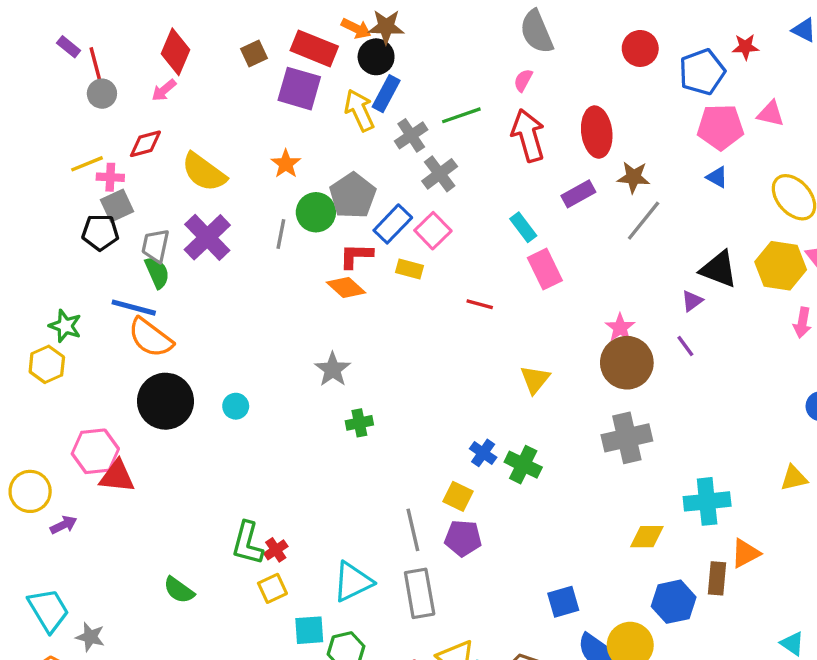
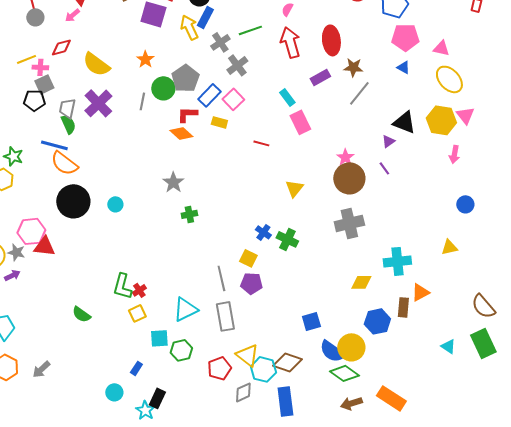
pink triangle: (771, 114) -> (441, 48), moved
gray star: (90, 637) -> (16, 252), moved

